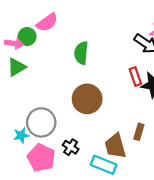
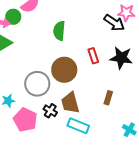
red rectangle: (135, 77) -> (93, 56), moved
gray circle: (41, 122) -> (37, 84), moved
brown trapezoid: (115, 146) -> (70, 103), moved

